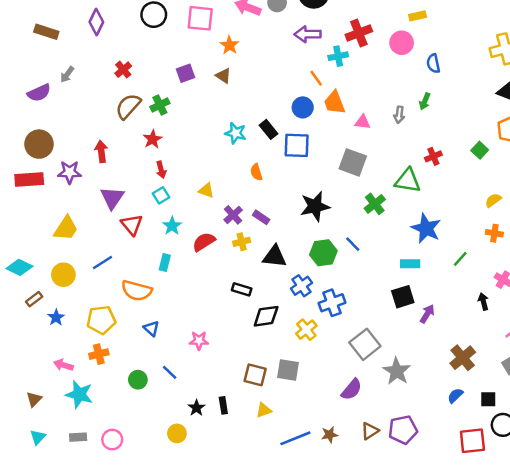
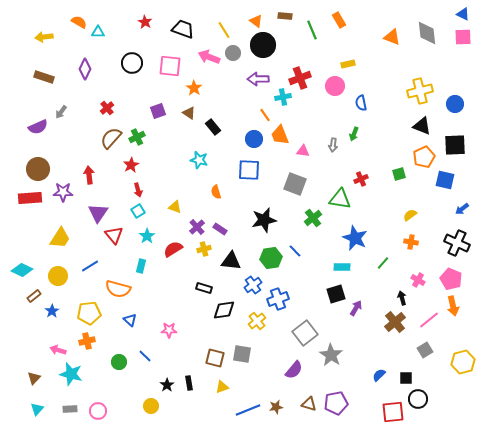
black rectangle: (269, 129) -> (213, 127), moved
green square: (480, 150) -> (399, 174), turned 32
brown cross: (463, 358) -> (395, 322), moved
brown triangle: (370, 431) -> (309, 404), turned 49

